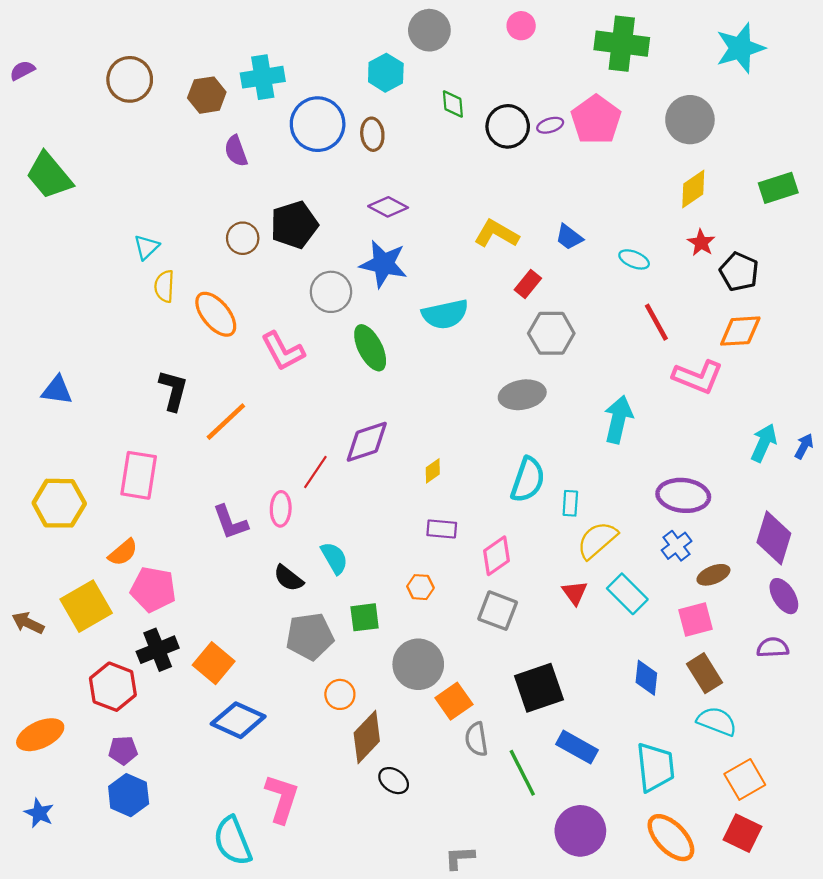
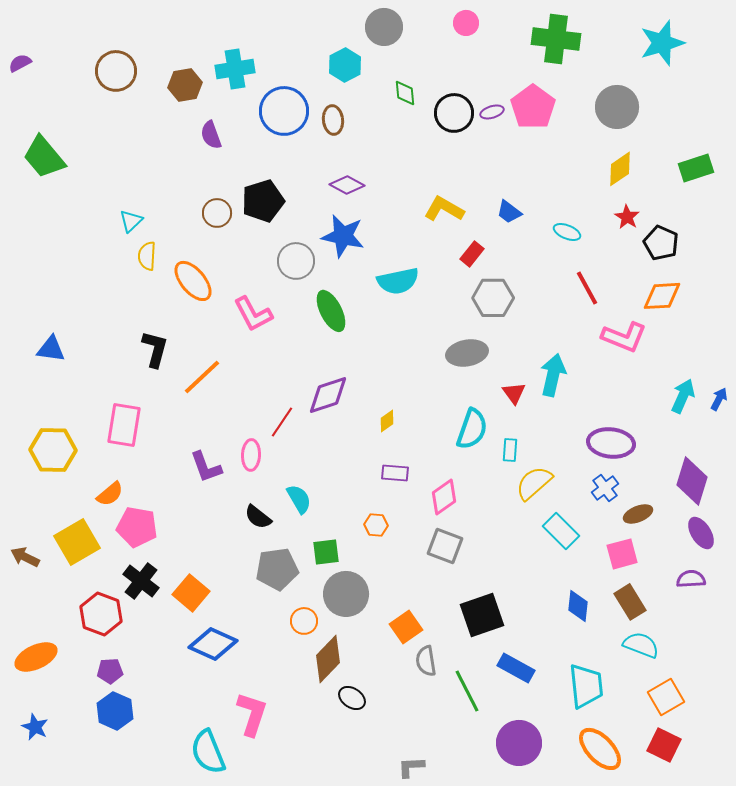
red triangle: (575, 593) -> (514, 393), moved
black cross: (158, 650) -> (141, 581), turned -30
gray circle: (418, 664) -> (346, 594), moved

